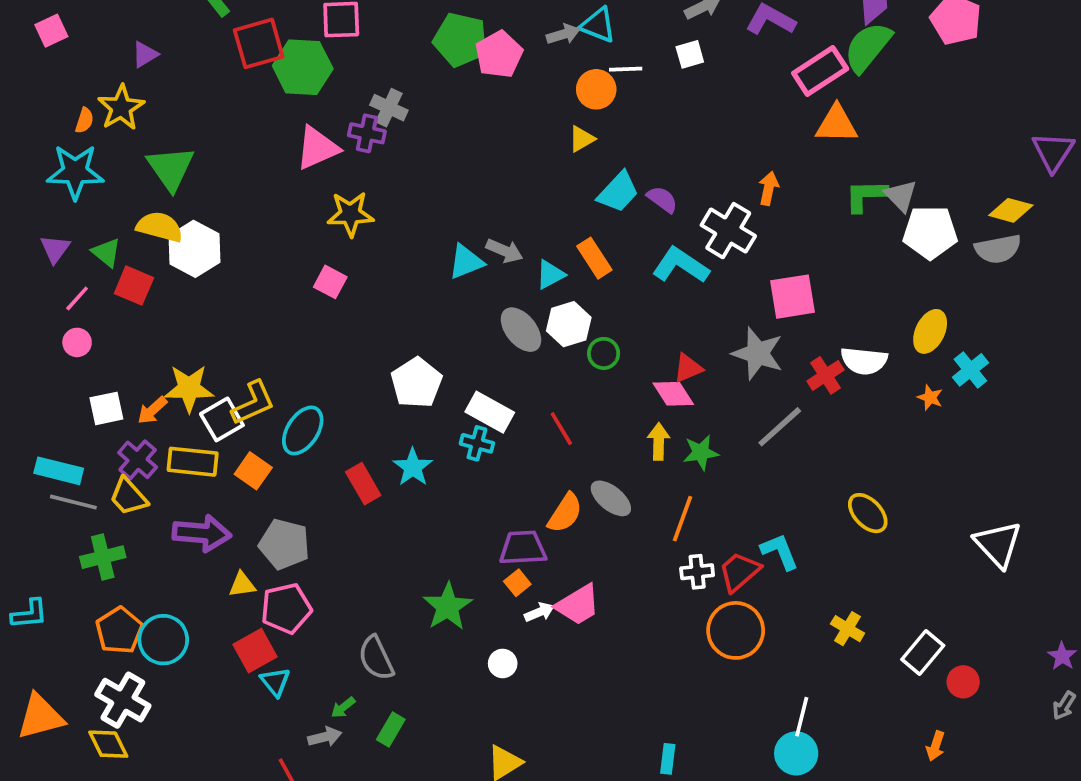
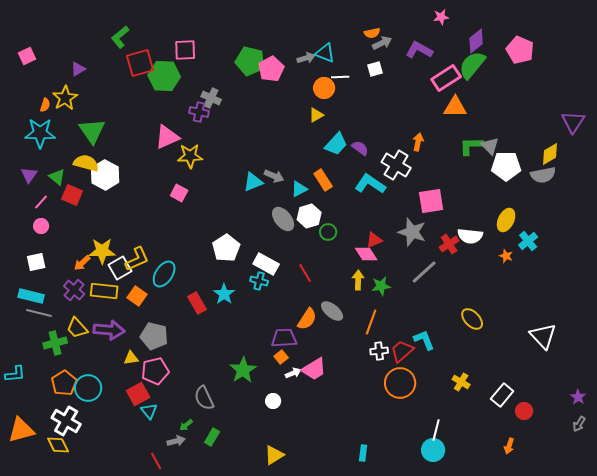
pink triangle: (317, 148) -> (167, 137), moved
yellow diamond: (1011, 210) -> (550, 154), turned -45
white square: (106, 408) -> (36, 262), moved
yellow trapezoid: (128, 497) -> (77, 328), moved

